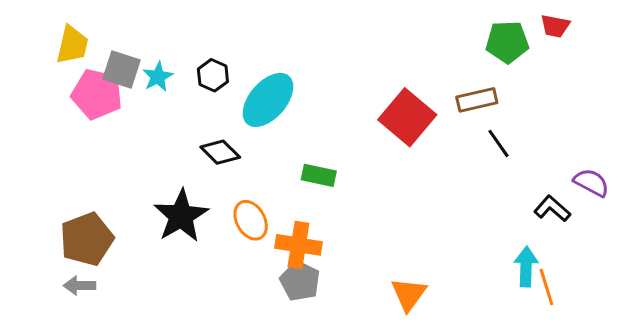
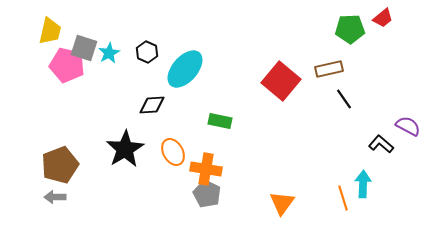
red trapezoid: (555, 26) -> (383, 18), turned -50
black diamond: (220, 152) -> (152, 105), turned -48
orange line: (546, 287) -> (343, 198), moved

